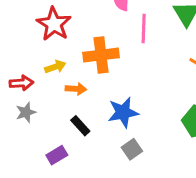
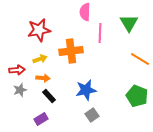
red star: (54, 24) -> (39, 30), turned 30
orange arrow: (76, 89) -> (43, 78), moved
black rectangle: (80, 126) -> (49, 96), moved

